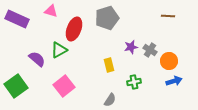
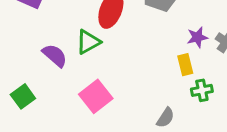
yellow rectangle: (109, 65) -> (185, 65), moved
green square: (16, 86) -> (23, 96), size x0.7

